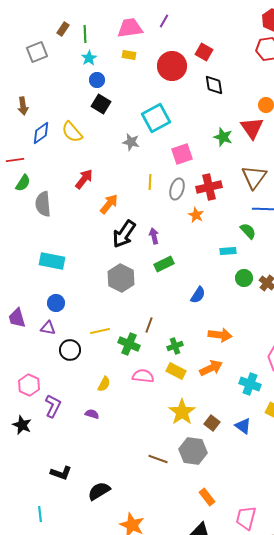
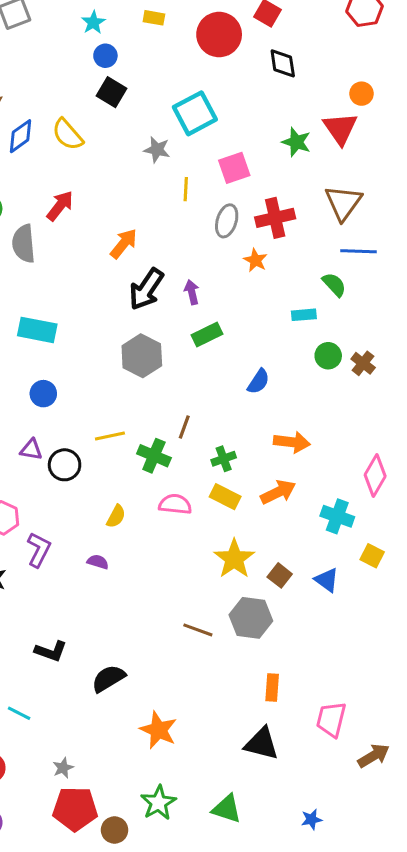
red arrow: (84, 179) -> (60, 206), moved
yellow line: (150, 182) -> (186, 189), moved
purple triangle: (48, 328) -> (31, 450), moved
orange rectangle: (207, 497) -> (272, 688), turned 42
cyan line: (40, 514) -> (19, 713), turned -56

